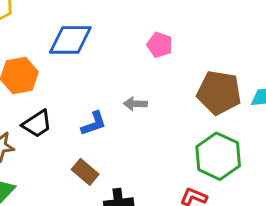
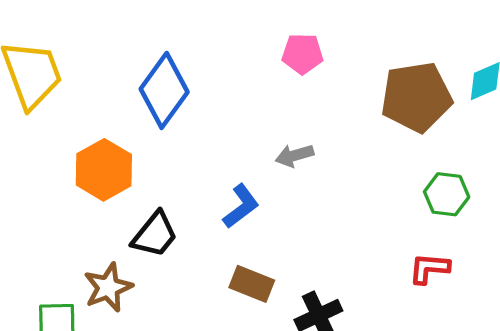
blue diamond: (70, 40) -> (164, 90), turned -36
green hexagon: (218, 156) -> (447, 194), size x0.6

